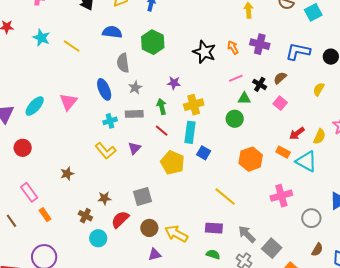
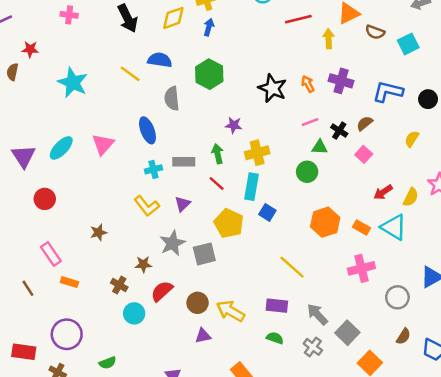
cyan star: (41, 38) -> (73, 83), moved, size x1.4
yellow line: (72, 46) -> (130, 74), moved
gray star: (135, 88) -> (172, 243), moved, size x1.5
orange rectangle: (283, 152) -> (362, 228), moved
gray square: (142, 197) -> (204, 254), moved
orange rectangle: (45, 215) -> (69, 282), turned -40

